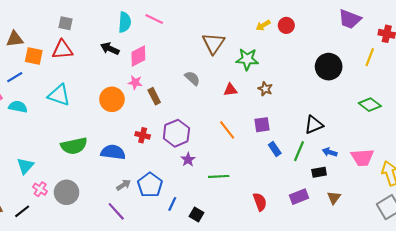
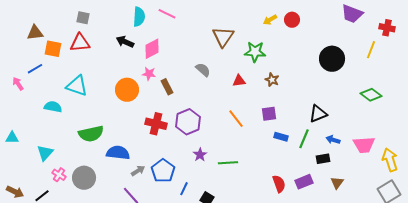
cyan semicircle: (18, 107) -> (53, 107), moved
red cross: (143, 135) -> (156, 124), size x1.5
blue rectangle: (275, 149) -> (281, 137), turned -40
blue semicircle: (113, 152) -> (118, 153), moved
purple star: (188, 160) -> (200, 155), moved
red semicircle: (260, 202) -> (279, 184), moved

